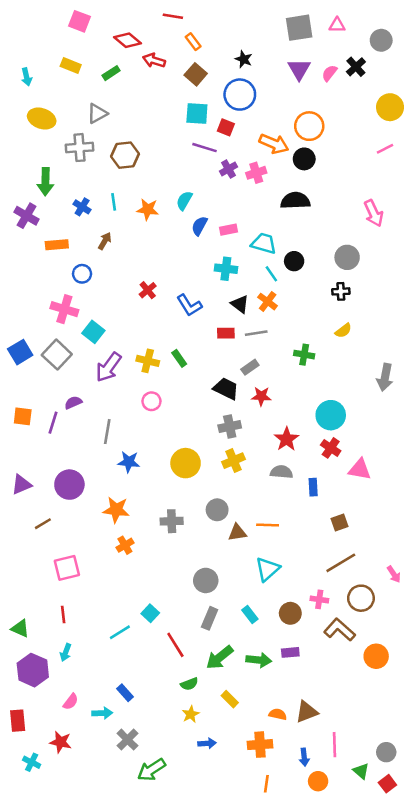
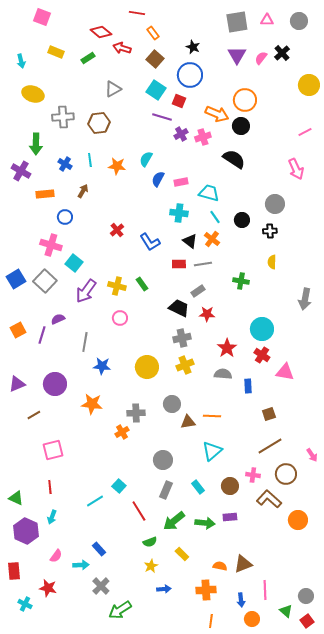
pink square: (80, 21) -> (42, 17), moved
gray circle: (381, 40) -> (299, 21), moved
gray triangle: (97, 113) -> (113, 89), moved
cyan square: (197, 113) -> (156, 90), turned 30
pink line: (385, 149) -> (305, 132), moved
black semicircle: (295, 201) -> (234, 159), turned 35
black circle: (294, 261) -> (242, 220), moved
yellow semicircle: (343, 331) -> (272, 262), turned 128
orange square: (23, 416) -> (18, 330), turned -35
orange cross: (125, 545) -> (122, 432), moved

